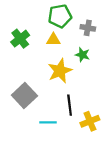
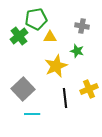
green pentagon: (60, 16) -> (36, 19), moved
yellow cross: (90, 121) -> (89, 89), moved
cyan line: (48, 122) -> (32, 114), moved

